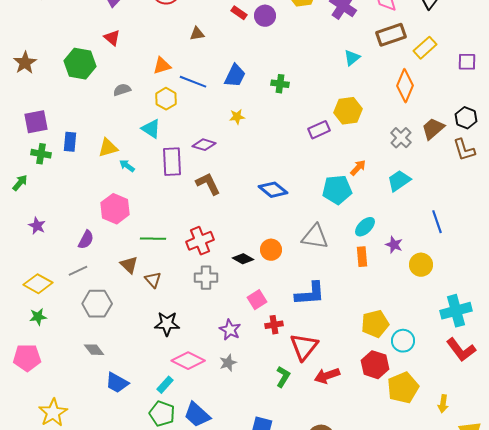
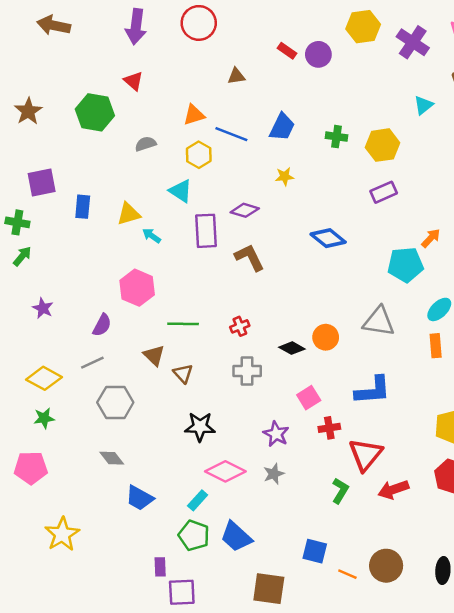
yellow hexagon: (348, 111) -> (382, 145), moved
green cross: (41, 154) -> (17, 222), moved
blue diamond: (273, 190) -> (328, 238), moved
red cross: (200, 241) -> (240, 326), size x0.6

